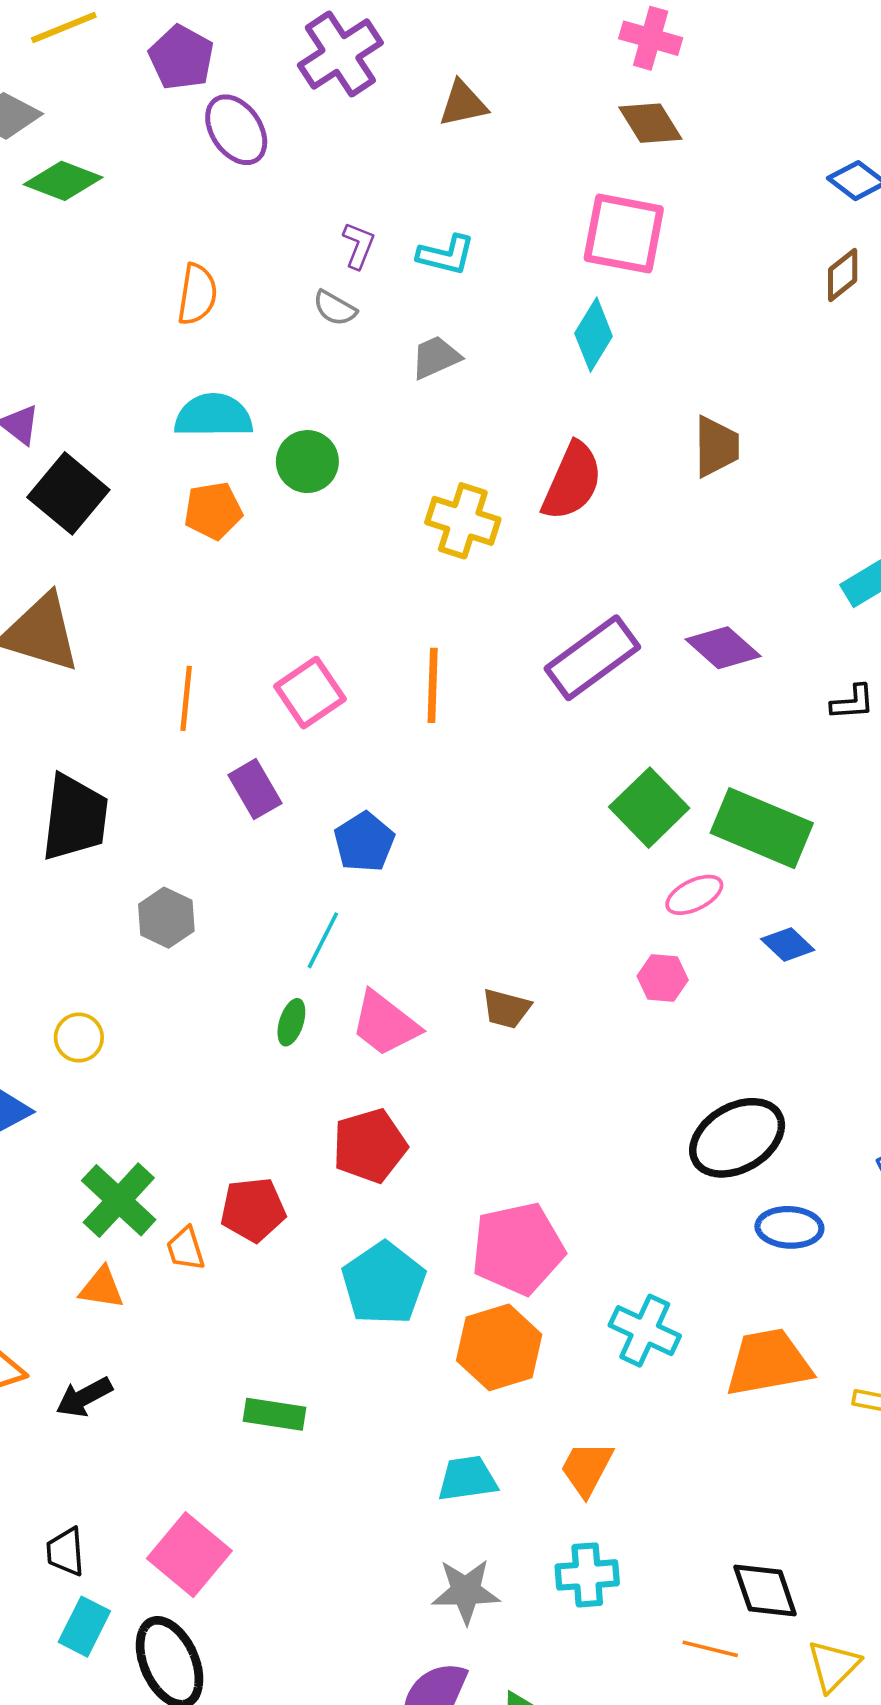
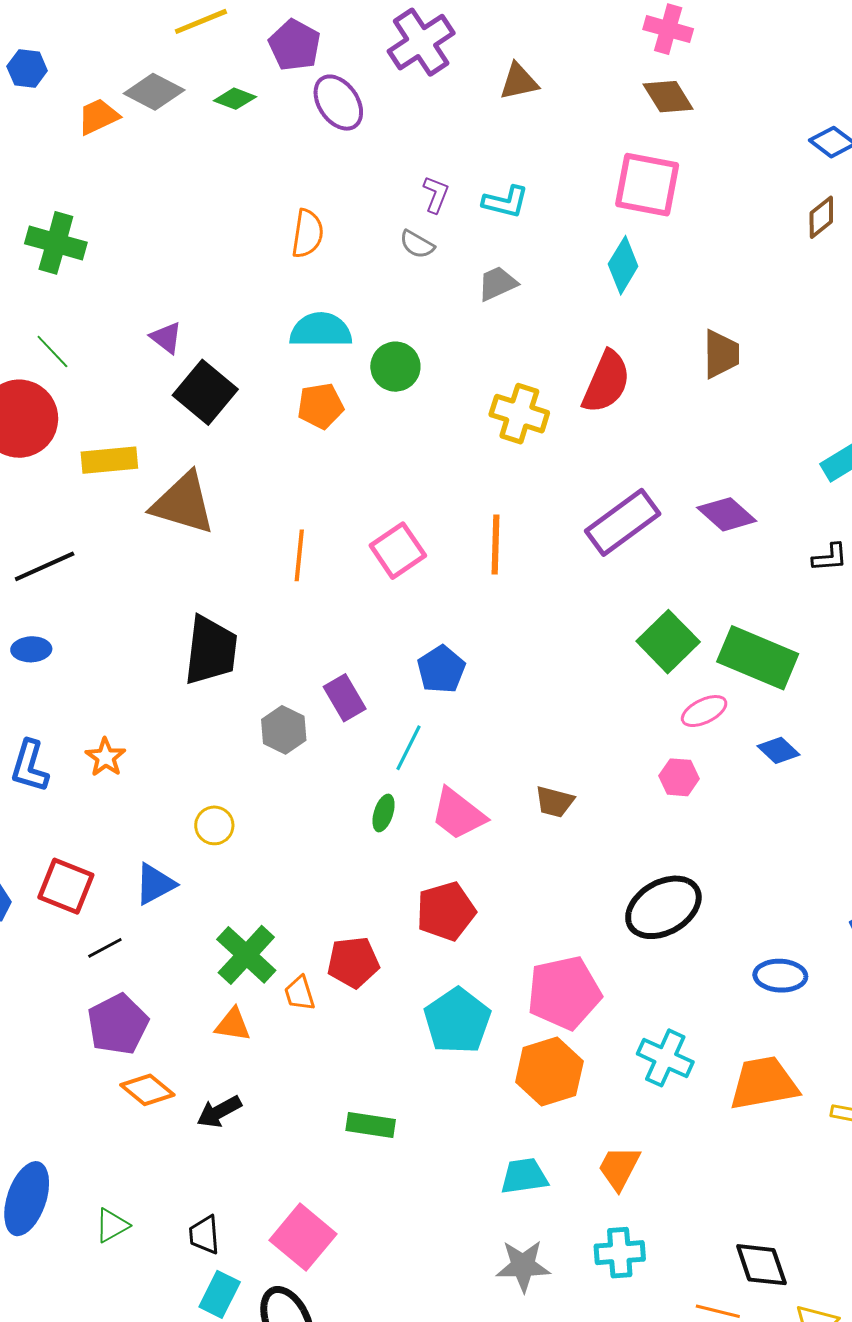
green diamond: (63, 181) -> (235, 99), moved, size x0.7
purple rectangle: (255, 789) -> (345, 698), moved
black ellipse: (737, 1138) -> (663, 907), moved

